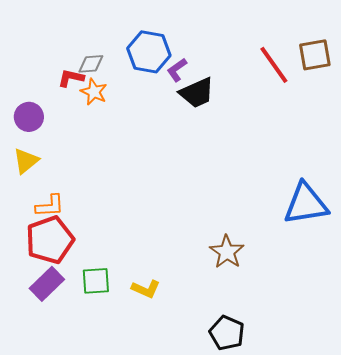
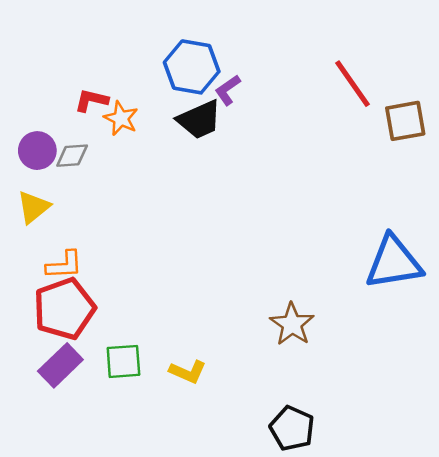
brown square: (315, 55) -> (405, 121), moved
gray diamond: (91, 64) -> (72, 156), moved
black trapezoid: (197, 93) -> (199, 120), moved

